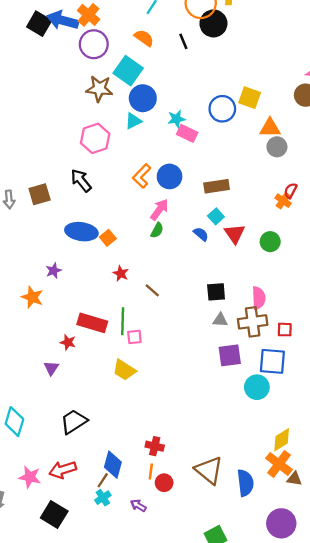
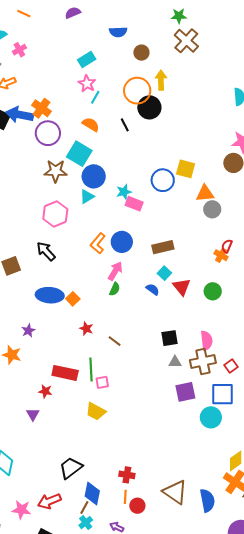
red square: (285, 330) -> (231, 366), turned -32
black trapezoid: (74, 422) -> (71, 468), moved

